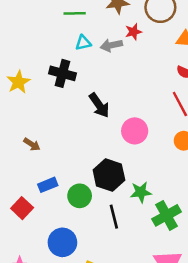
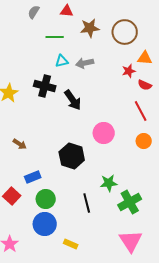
red star: (133, 32) -> (129, 71), moved
black arrow: (99, 105) -> (73, 100), moved
black hexagon: (109, 175) -> (72, 156), moved
green circle: (80, 196) -> (46, 199), moved

